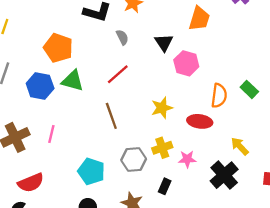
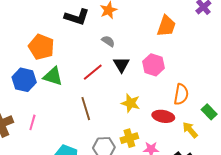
gray semicircle: (122, 37) -> (108, 41), moved, turned -32
black triangle: (164, 43) -> (121, 65), moved
green rectangle: (249, 89) -> (209, 112), moved
yellow star: (162, 108) -> (131, 103), turned 30
yellow arrow: (240, 146) -> (190, 130), moved

